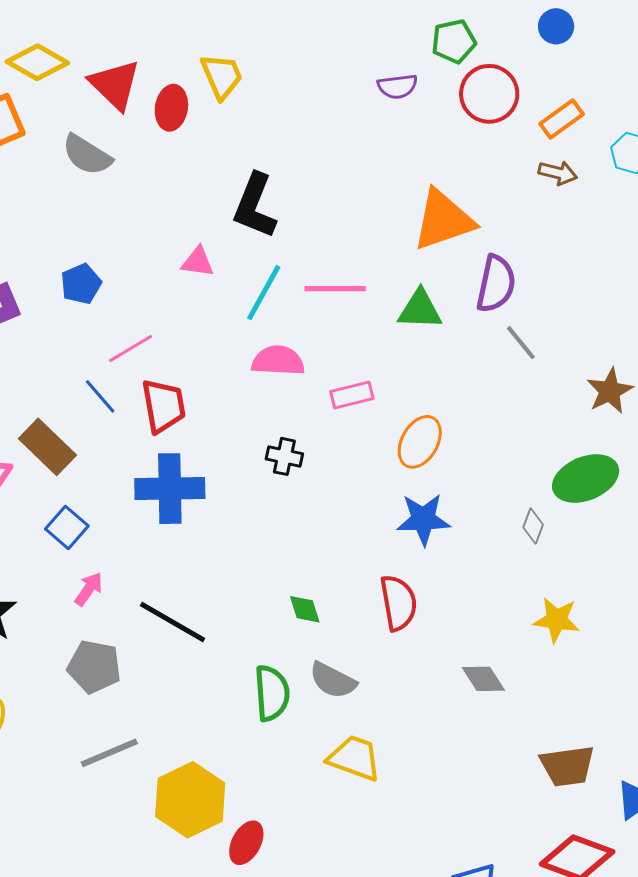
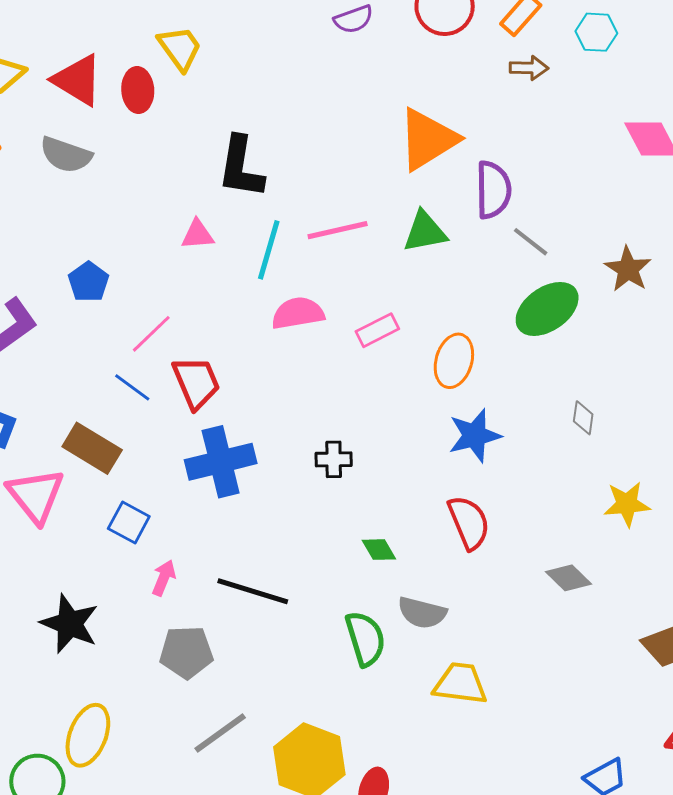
black cross: (284, 456) -> (334, 459), moved
green ellipse: (586, 479) -> (547, 309), moved

